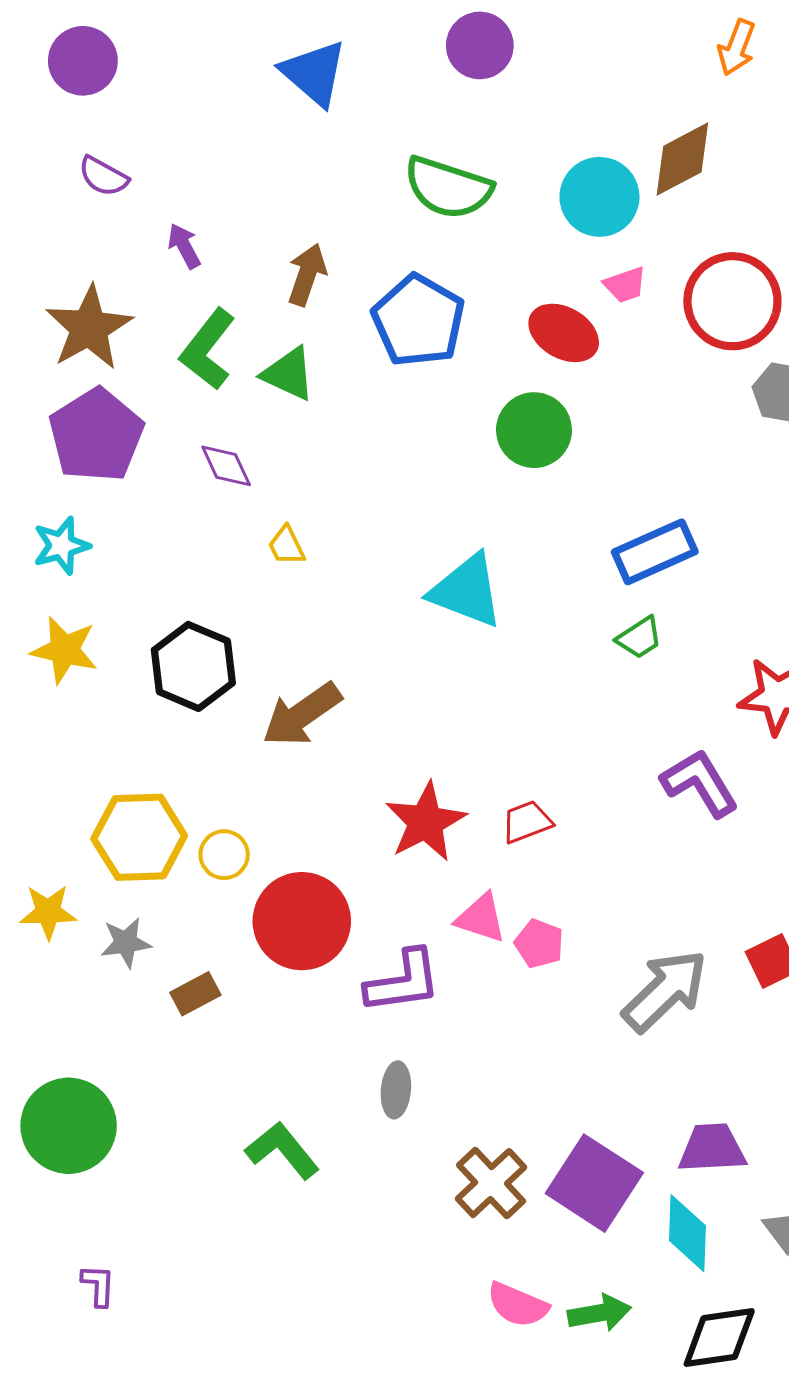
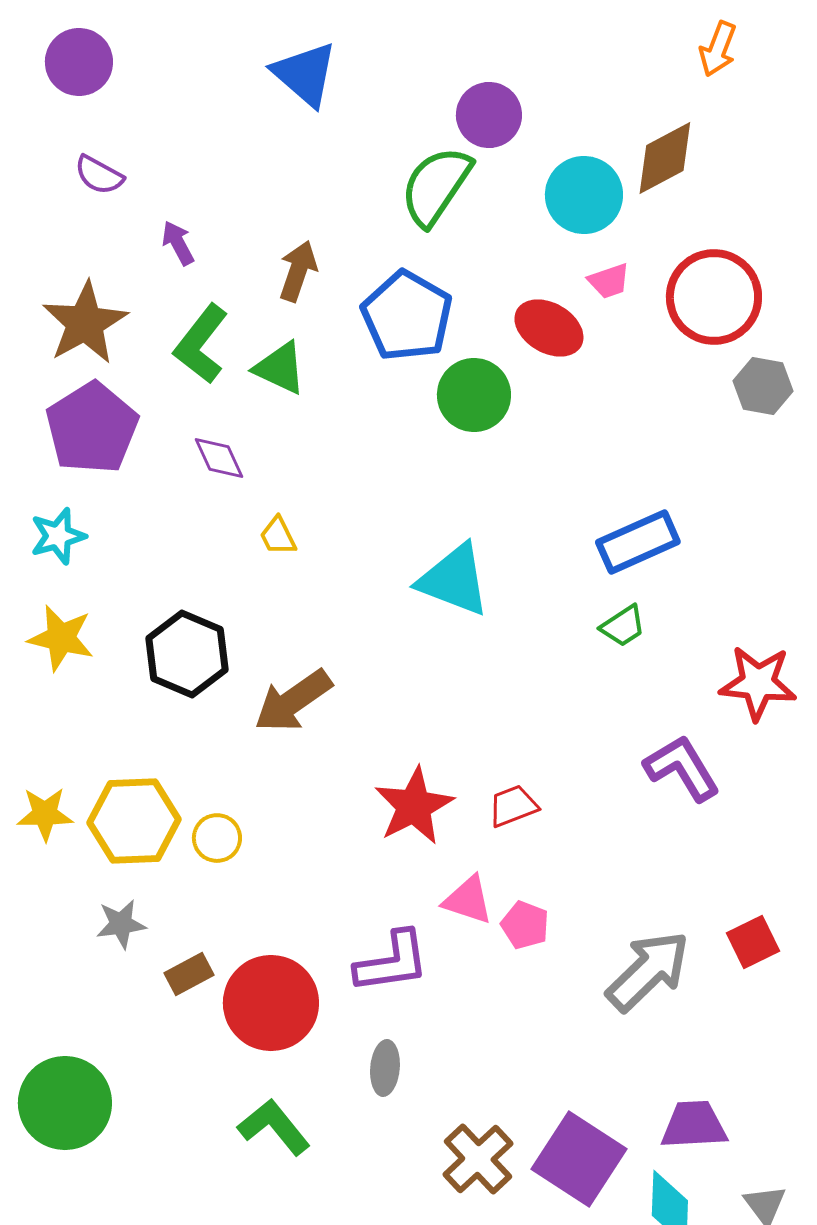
purple circle: (480, 45) -> (489, 115), moved
green semicircle: (448, 188) -> (436, 186), turned 106
green circle: (534, 430) -> (474, 395), moved
yellow star: (48, 912) -> (45, 814), moved
red circle: (302, 921) -> (271, 1003), moved

